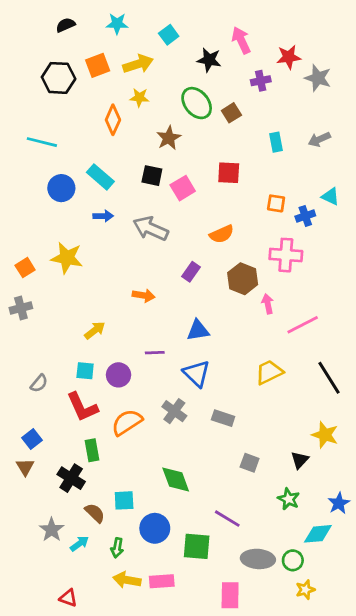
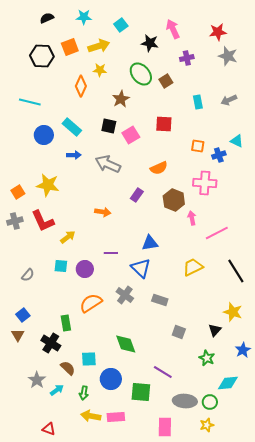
red star: (289, 57) -> (218, 32), moved
blue triangle: (198, 330) -> (150, 243), moved
red L-shape: (82, 407) -> (43, 221), moved
blue star: (339, 503) -> (243, 350), moved
yellow star: (305, 590) -> (207, 425), moved

